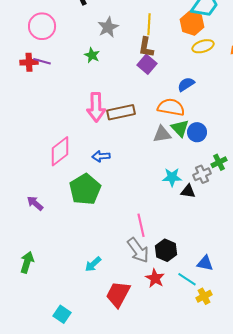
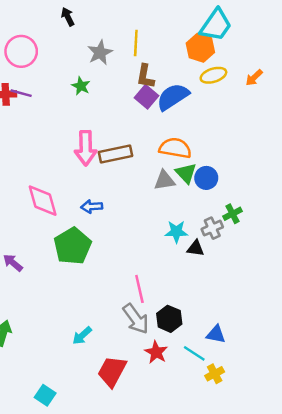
yellow line: (149, 24) -> (136, 43), moved
blue semicircle: (186, 84) -> (173, 97), moved, size x1.6
pink diamond: (60, 151) -> (43, 201), turned -68

